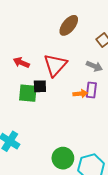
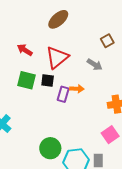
brown ellipse: (69, 25) -> (58, 19), moved
black square: (40, 86) -> (48, 81), moved
purple rectangle: (91, 90) -> (63, 94), moved

